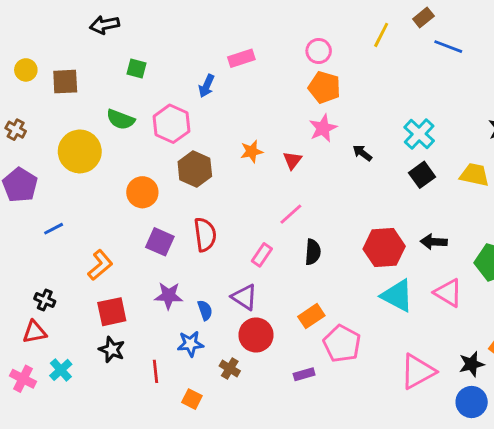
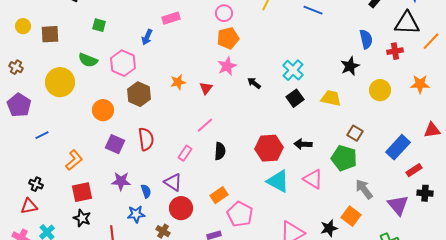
orange pentagon: (324, 87) -> (228, 38), turned -30

